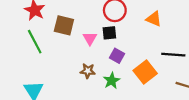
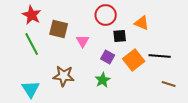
black square: (109, 33) -> (120, 36), moved
brown star: (88, 71) -> (64, 76), moved, size x1.5
orange square: (145, 72) -> (134, 60), moved

